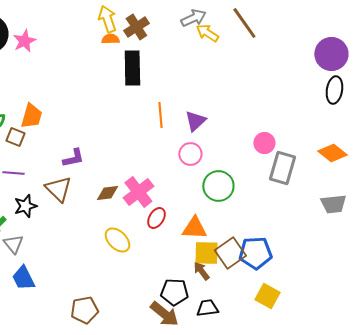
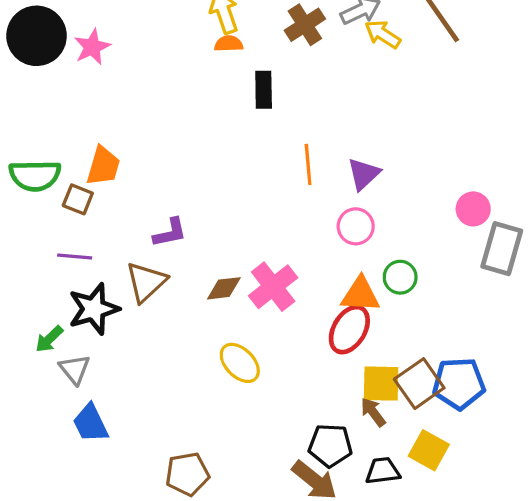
brown cross: (136, 27) -> (305, 25), moved
black rectangle: (132, 68) -> (264, 90), size x0.7
green circle: (218, 186) -> (400, 277), size x0.7
brown triangle: (58, 189) -> (146, 282), turned 32
black star: (25, 206) -> (94, 309), size x1.4
red ellipse: (156, 218) -> (349, 330), moved, size x1.4
orange triangle: (194, 228) -> (360, 295), moved
yellow square: (267, 296) -> (429, 450), moved

